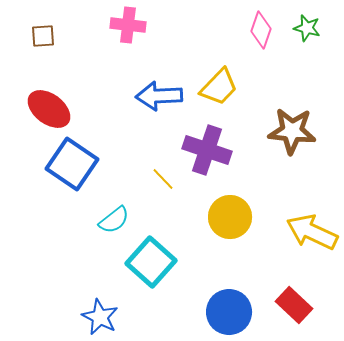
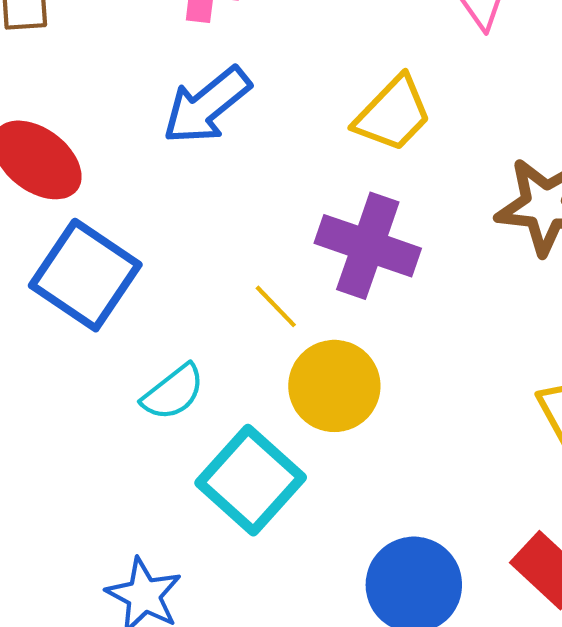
blue arrow: (159, 96) -> (207, 106), moved, turned -36
yellow circle: (230, 217) -> (334, 386), moved

